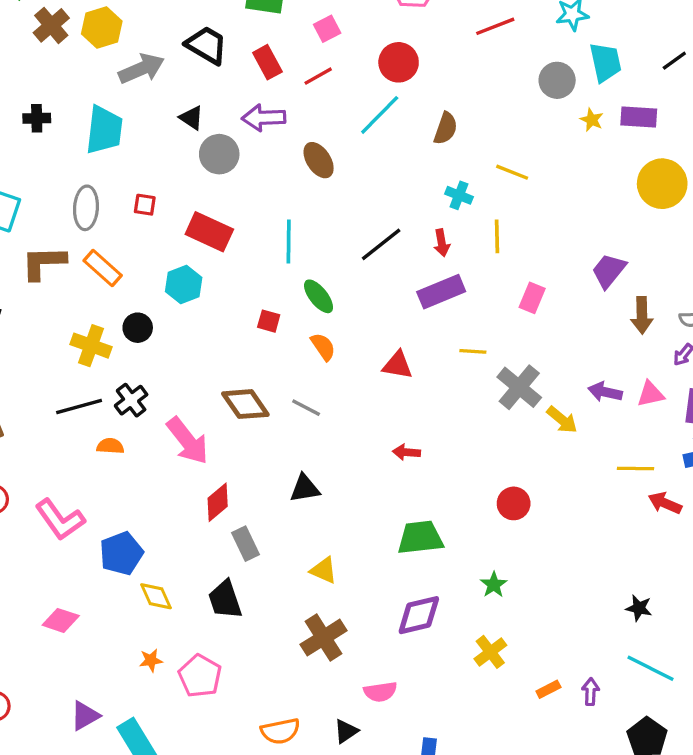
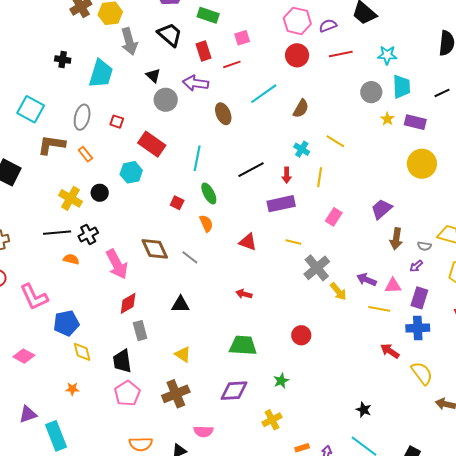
red circle: (399, 62) -> (297, 55), moved
gray arrow: (141, 69) -> (129, 41), turned 88
orange rectangle: (103, 268) -> (85, 154), size x0.7
yellow line: (636, 469) -> (379, 309), moved
pink pentagon: (200, 676) -> (127, 393), moved

